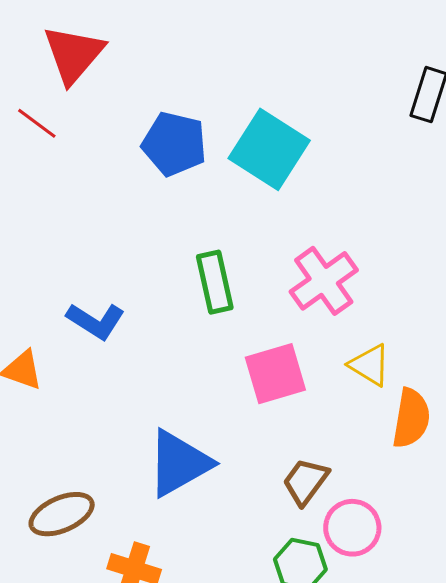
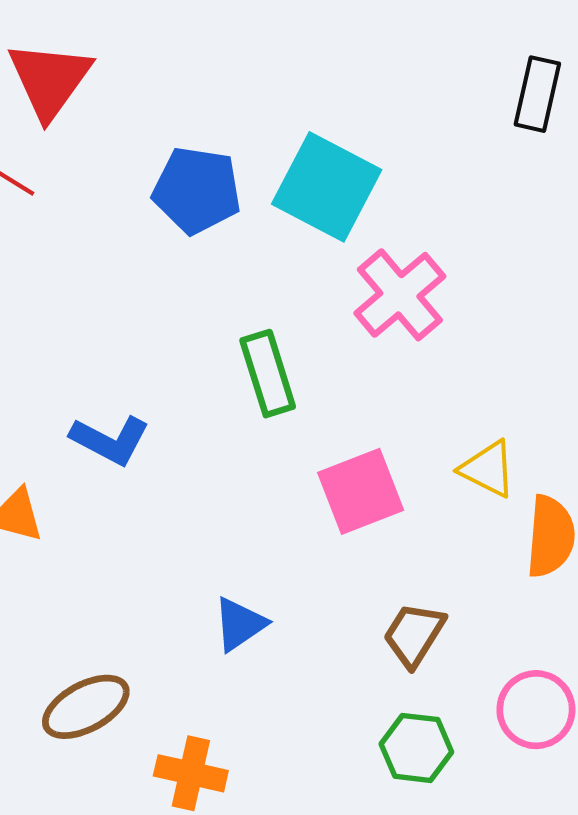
pink cross: (324, 281) -> (400, 295), moved
blue triangle: (179, 463) -> (240, 624), size x0.6
pink circle: (352, 528) -> (536, 710), moved

